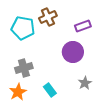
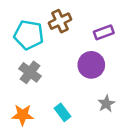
gray cross: (24, 68) -> (30, 72), moved, turned -36
orange star: (18, 92) -> (22, 115), turned 30

